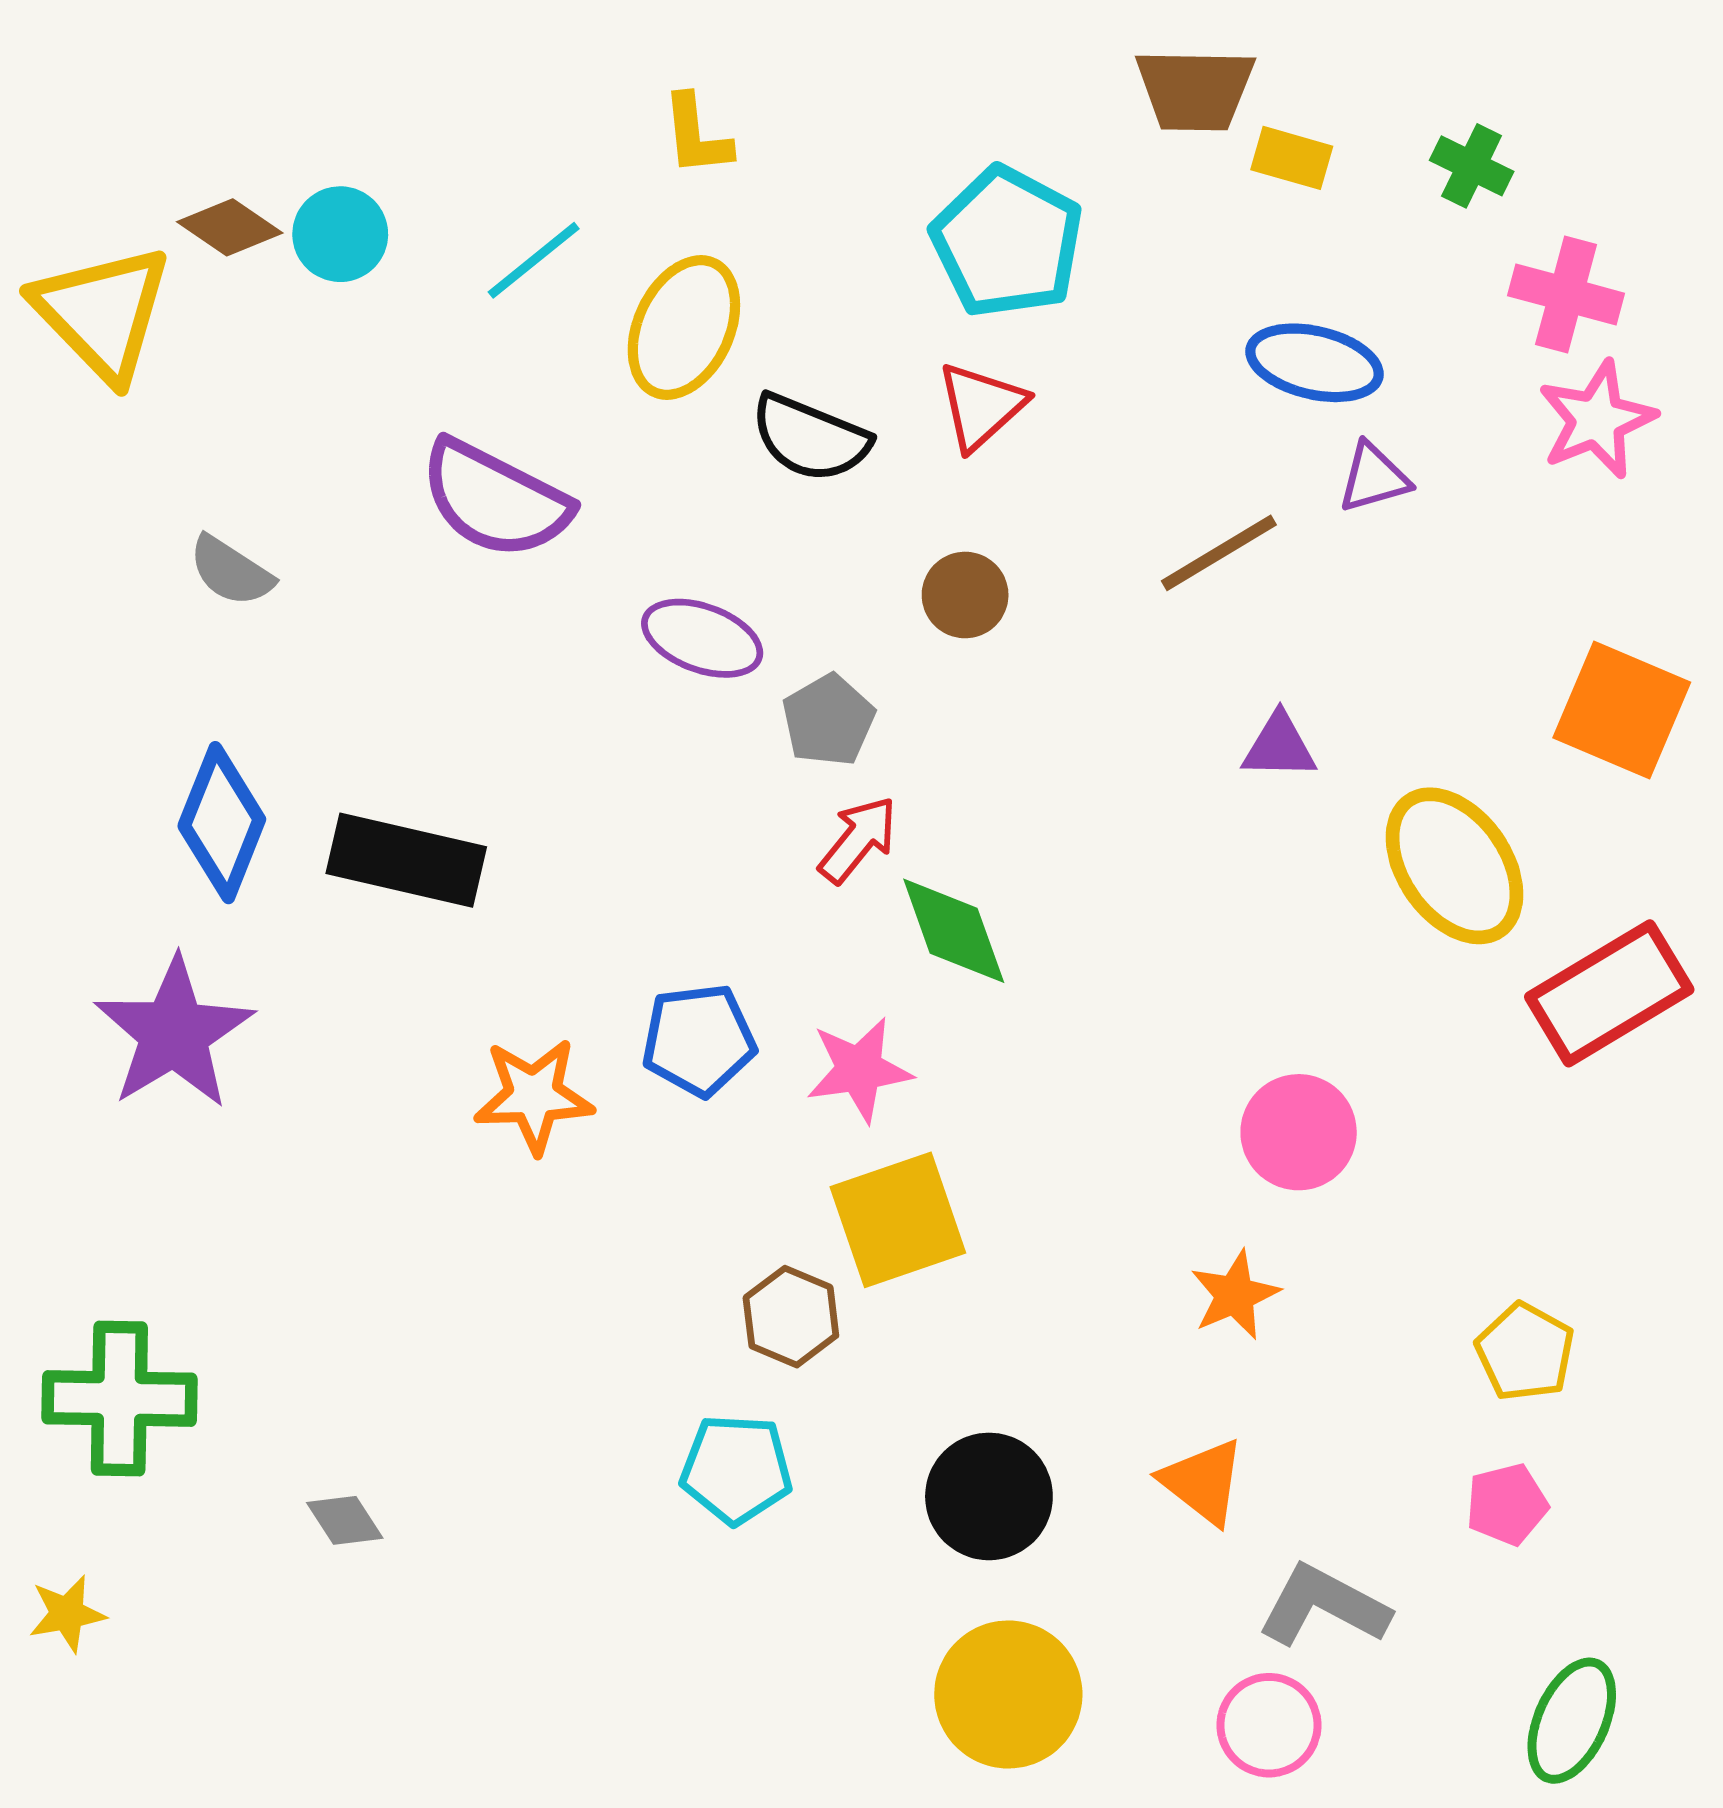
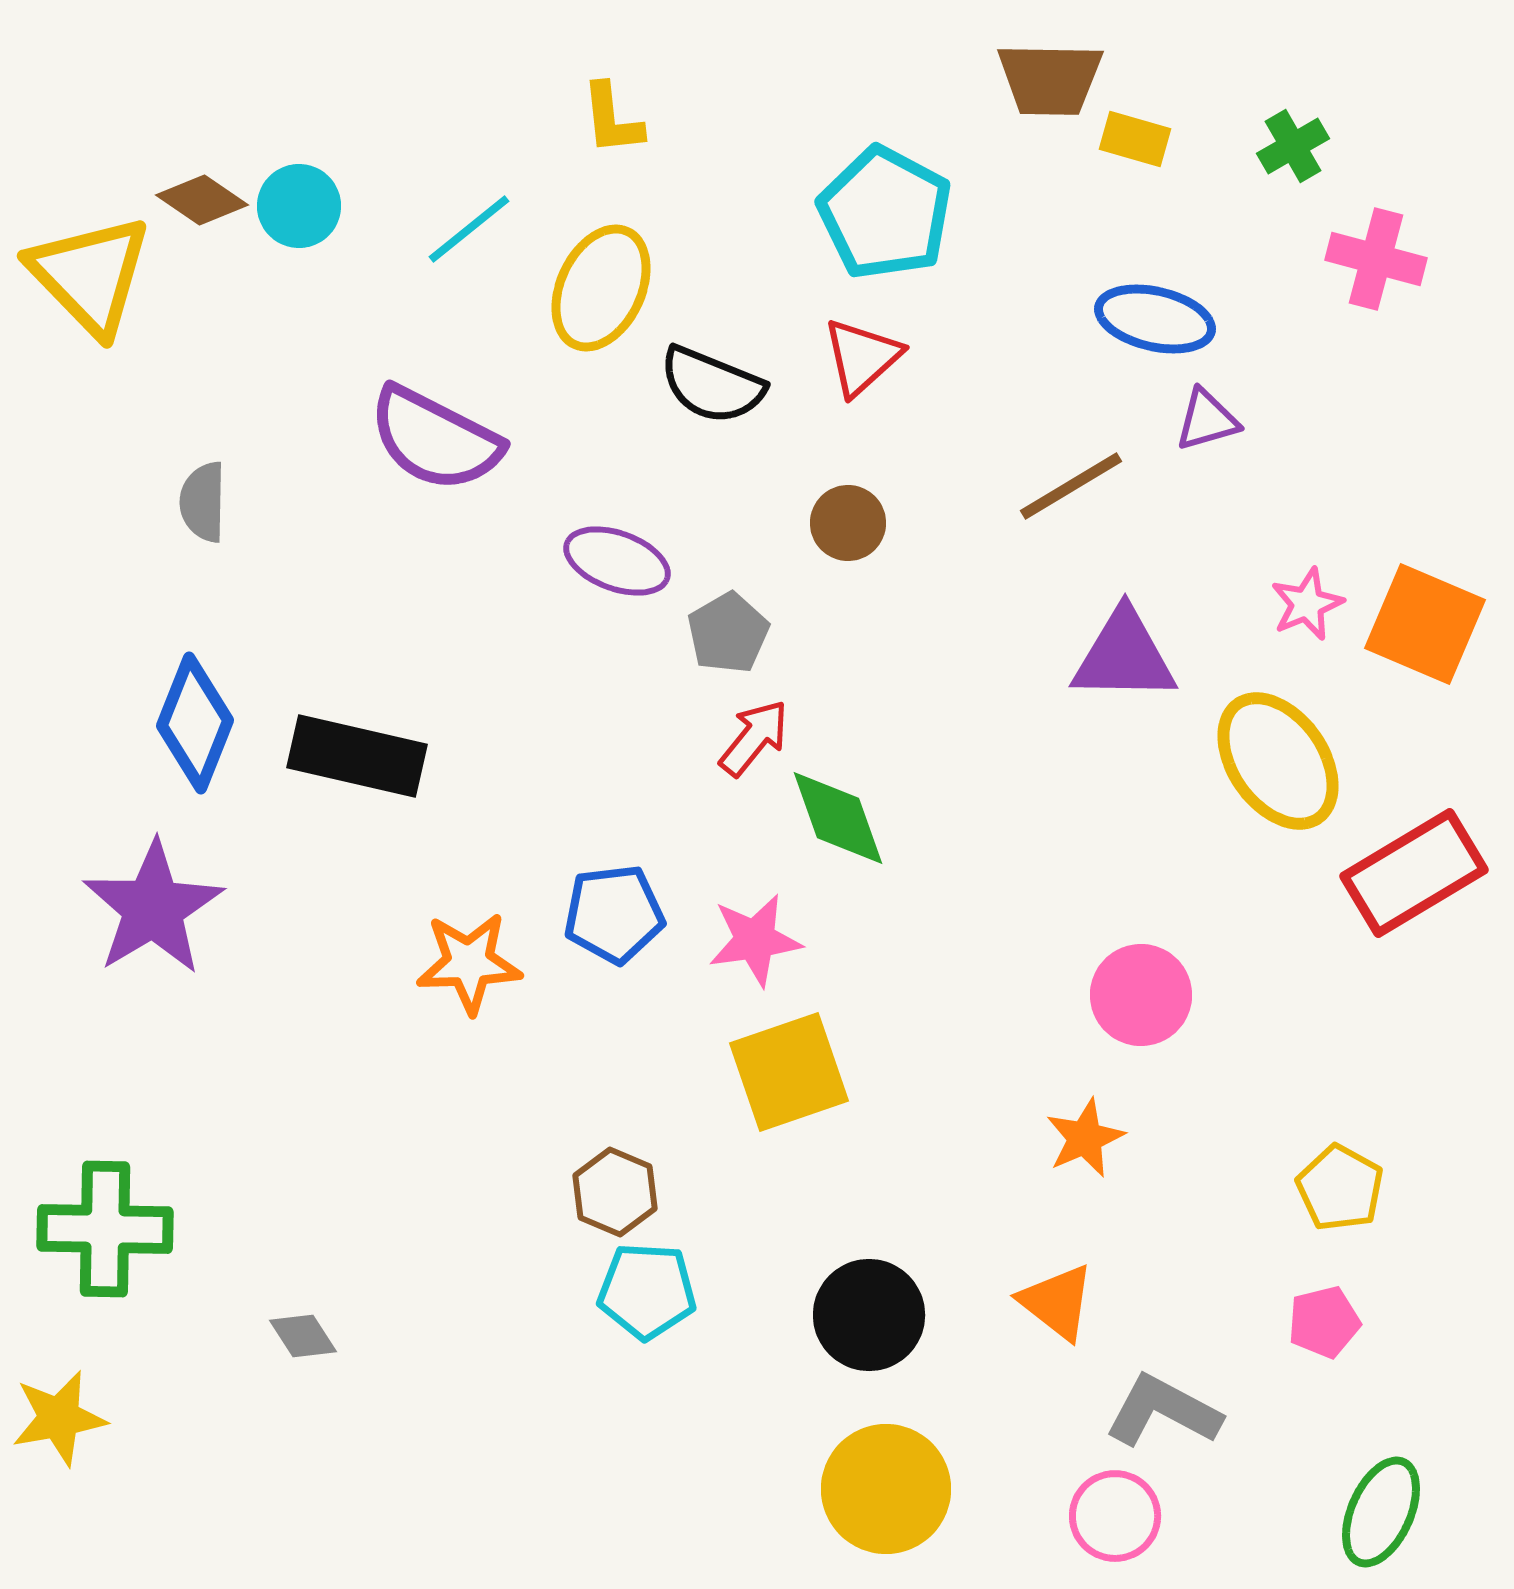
green cross: (1472, 166) -> (1293, 146), turned 34
pink star: (1597, 420) -> (1307, 604), moved, size x0.7
gray semicircle: (231, 571) -> (203, 502), turned 58
purple triangle: (1279, 746) -> (1124, 656), size x1.6
brown hexagon: (791, 1317) -> (615, 1192), moved
yellow star: (67, 1614) -> (59, 1418), size x1.4

